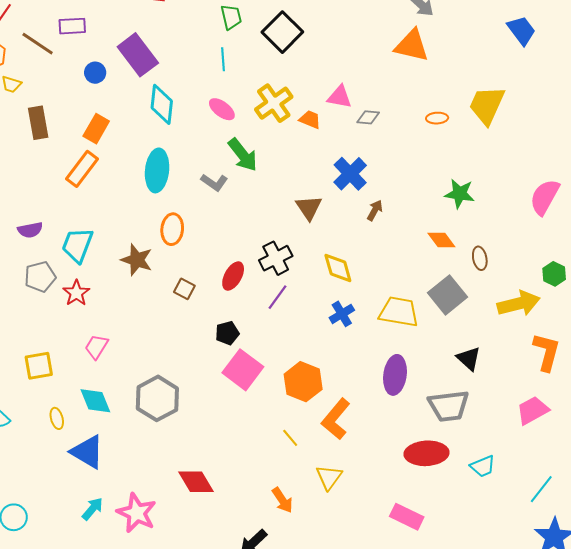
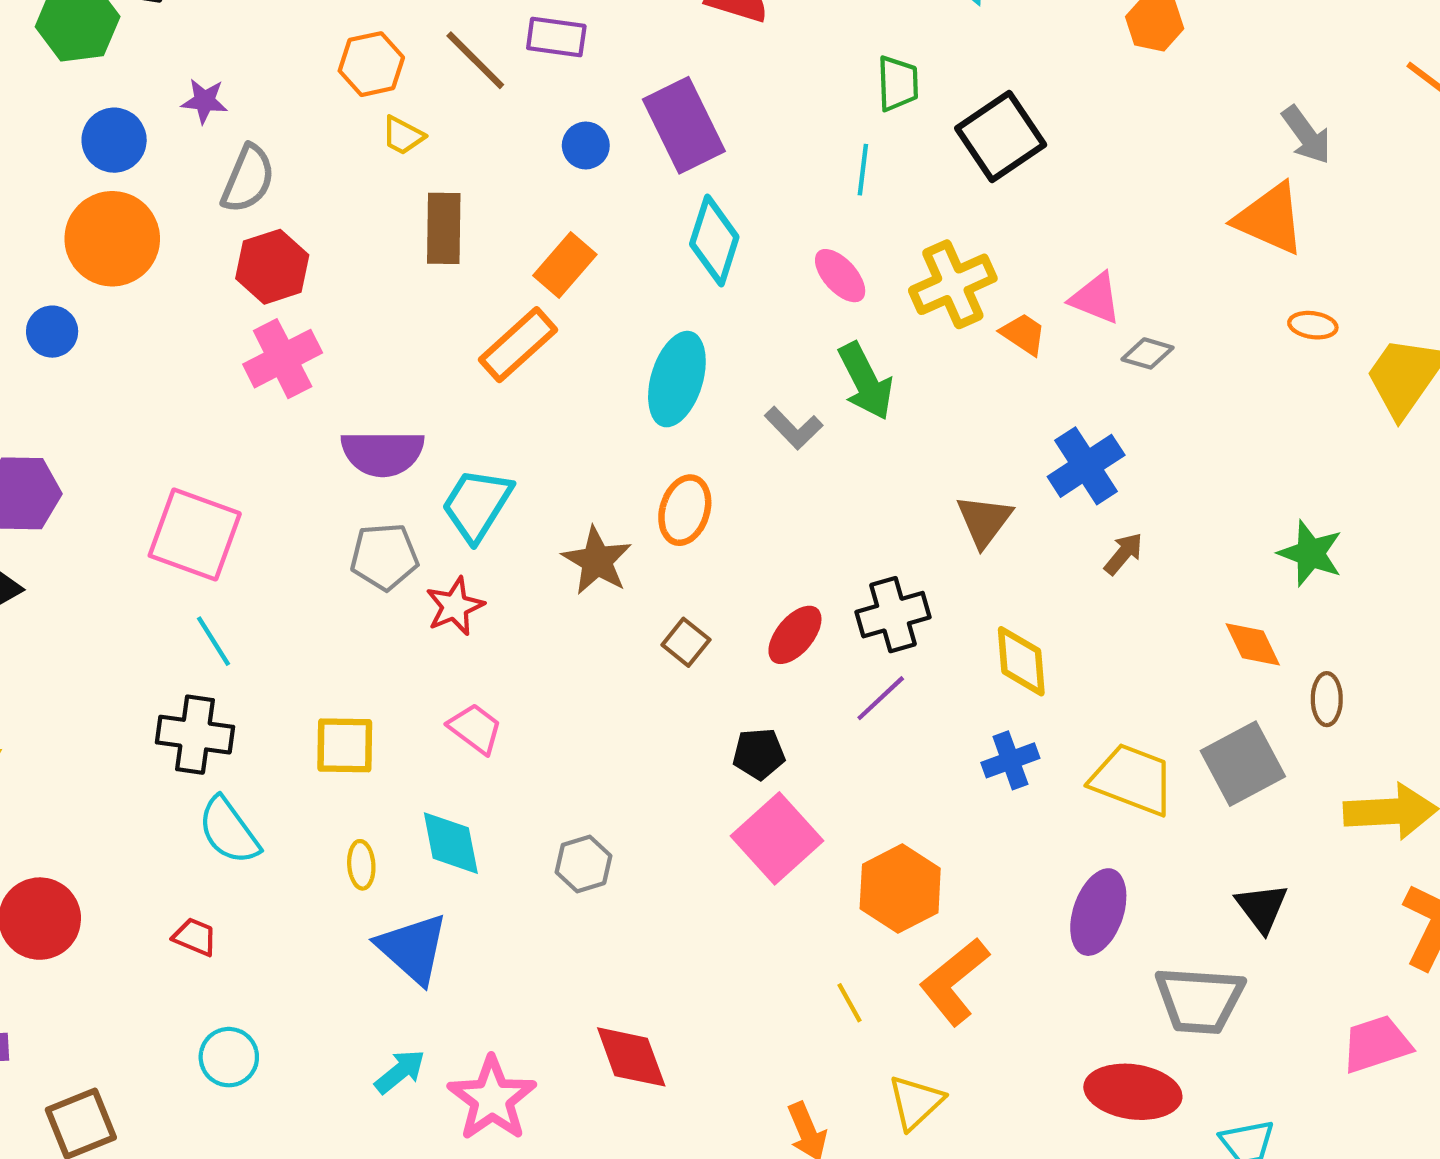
orange ellipse: (437, 118) -> (1313, 325), moved
purple semicircle: (30, 230) -> (383, 453), size x1.5
pink trapezoid: (96, 347) -> (475, 729), turned 84
gray hexagon: (157, 398) -> (583, 864), size x0.6

